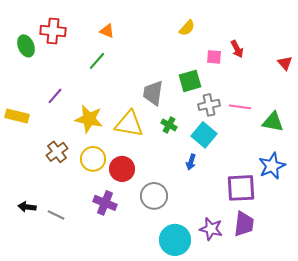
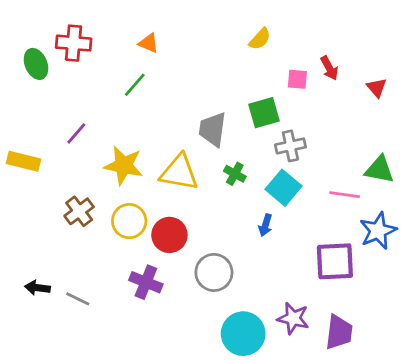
red triangle: (285, 63) -> (377, 88), moved
pink line: (240, 107) -> (345, 195), moved
purple trapezoid: (244, 224) -> (339, 332), moved

